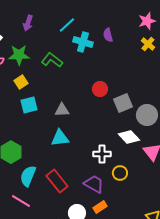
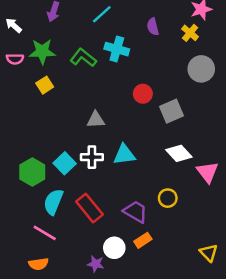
cyan cross: (83, 42) -> (117, 49), moved
yellow cross: (148, 44) -> (190, 33), moved
cyan square: (29, 105) -> (65, 163), moved, turned -30
gray circle: (147, 115) -> (201, 69), moved
cyan triangle: (60, 138) -> (124, 155), moved
white cross: (102, 154) -> (92, 157), moved

